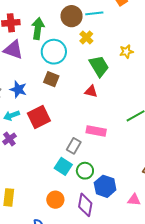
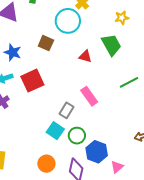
cyan circle: (54, 52) -> (68, 21), moved
green trapezoid: (99, 66) -> (111, 45), moved
pink rectangle: (96, 131) -> (89, 96), turned 42
pink triangle: (134, 200) -> (117, 167), moved, turned -48

